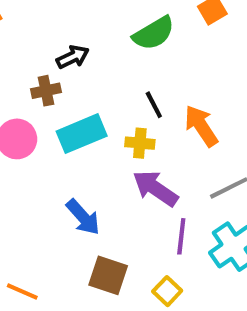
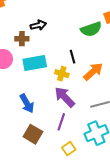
green semicircle: (154, 33) -> (91, 29), moved
orange arrow: (201, 126) -> (93, 72), turned 70
purple line: (181, 236) -> (61, 122), moved
yellow square: (167, 291) -> (69, 149), moved

